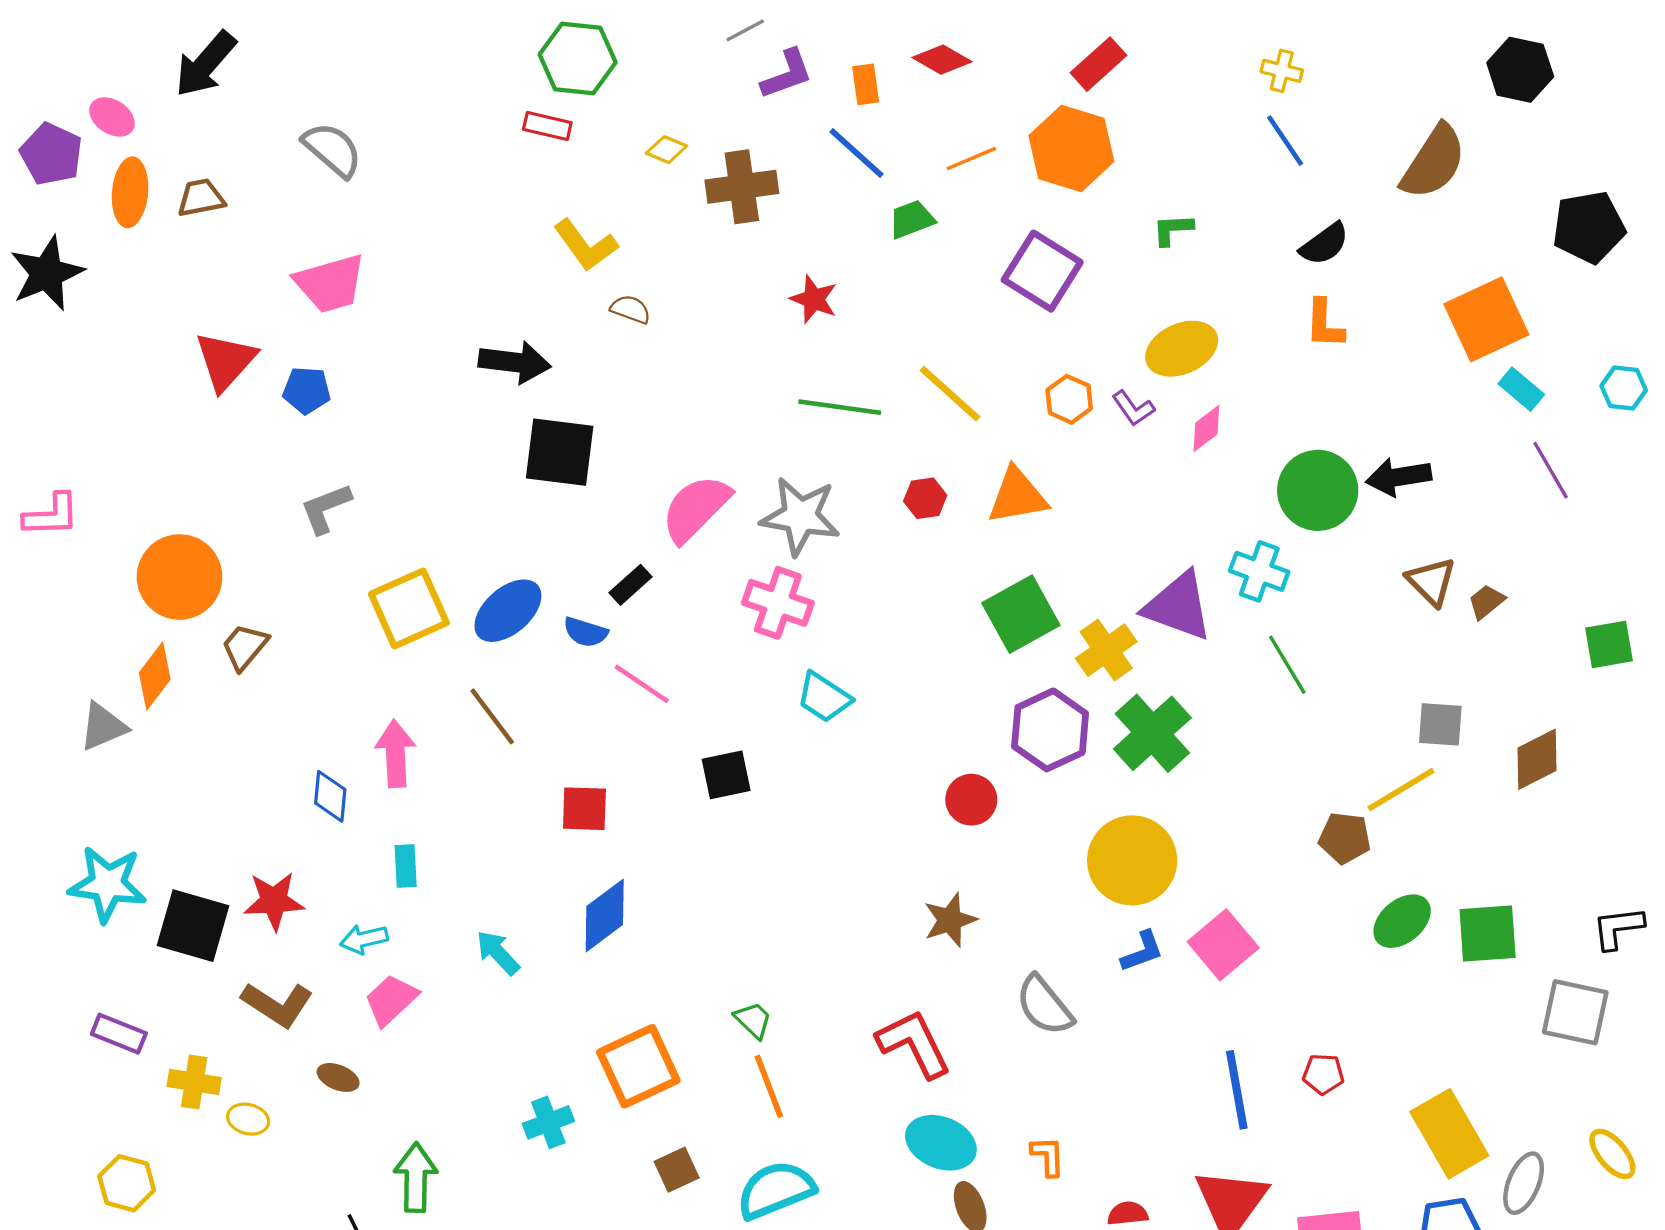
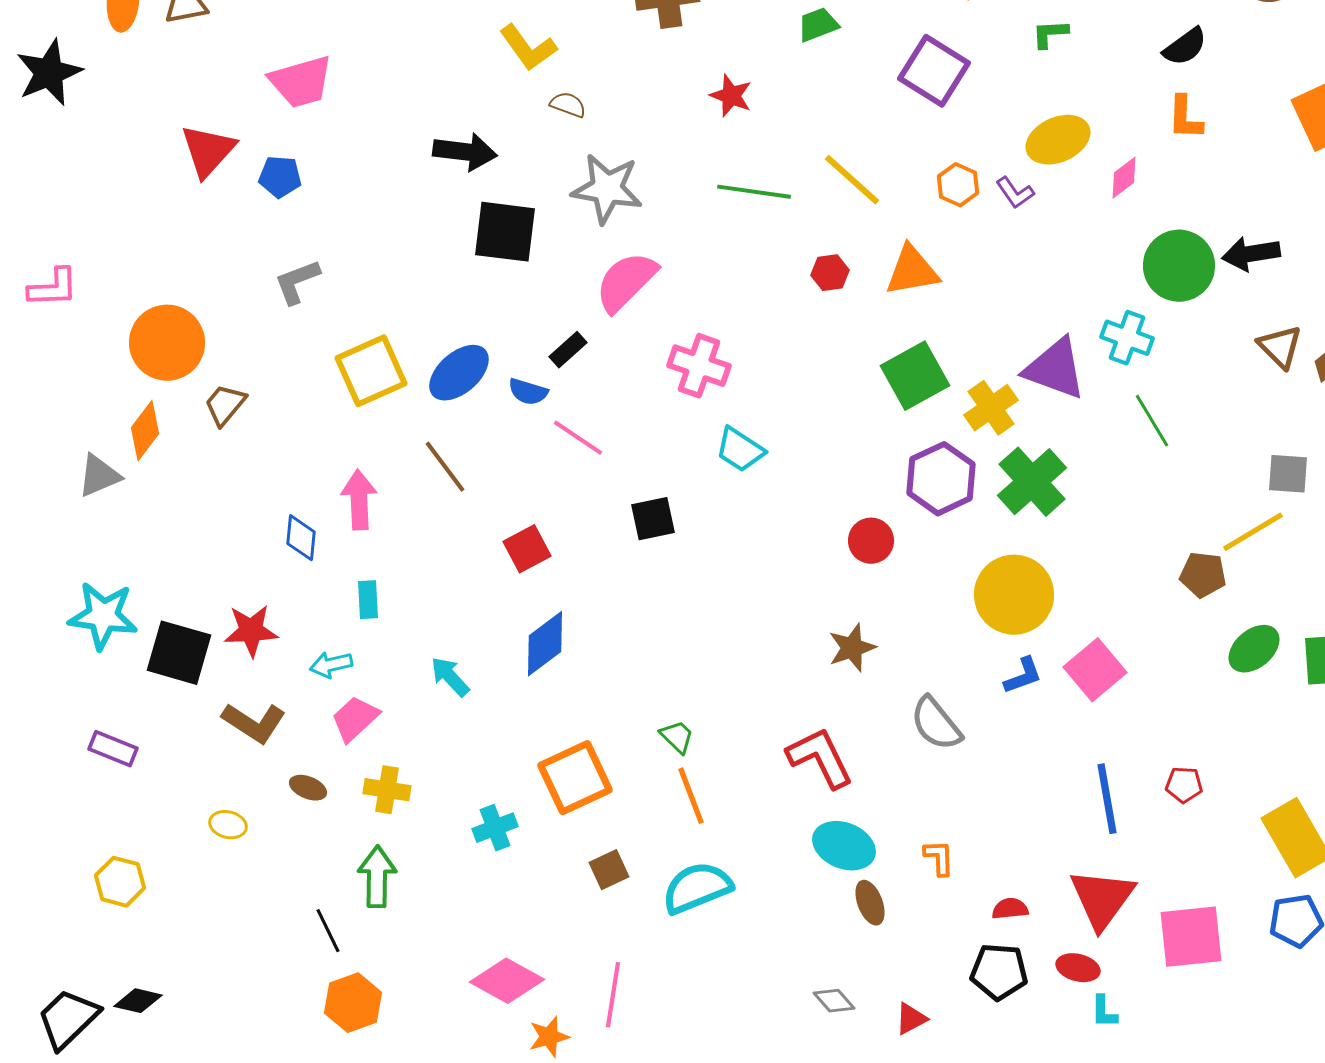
pink diamond: (1206, 429) -> (1124, 178), moved
gray star: (800, 516) -> (607, 189), moved
red square: (584, 809) -> (527, 549), turned -30
yellow cross: (194, 1082) -> (387, 790), moved

